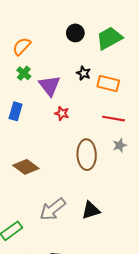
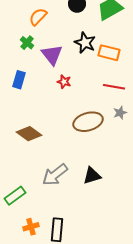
orange semicircle: (22, 46) -> (38, 17), moved
black star: (84, 73) -> (85, 43), size x1.5
brown ellipse: (87, 155) -> (88, 122), turned 76

